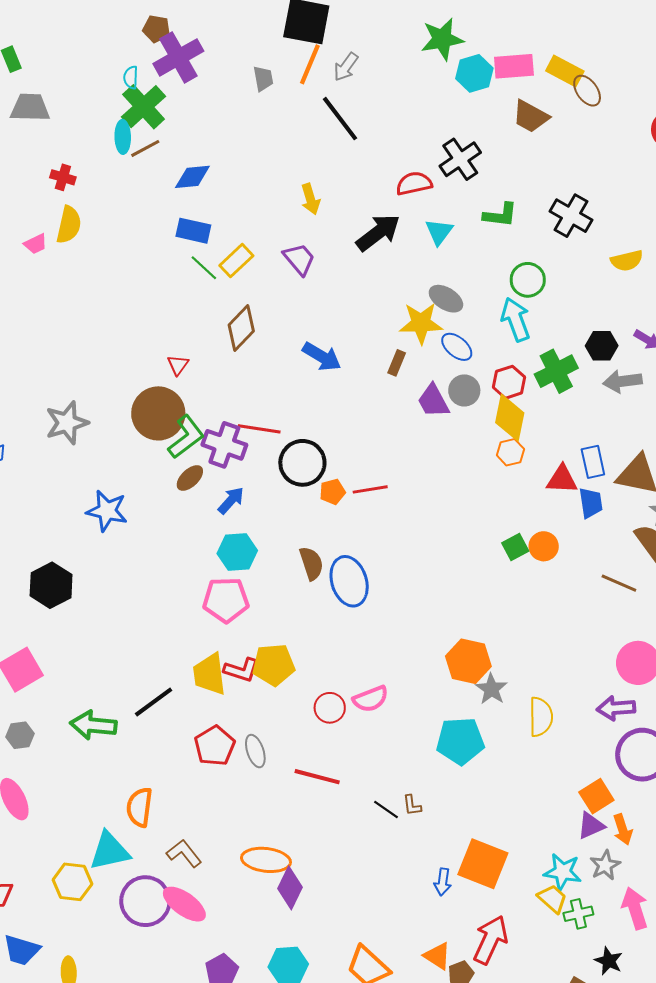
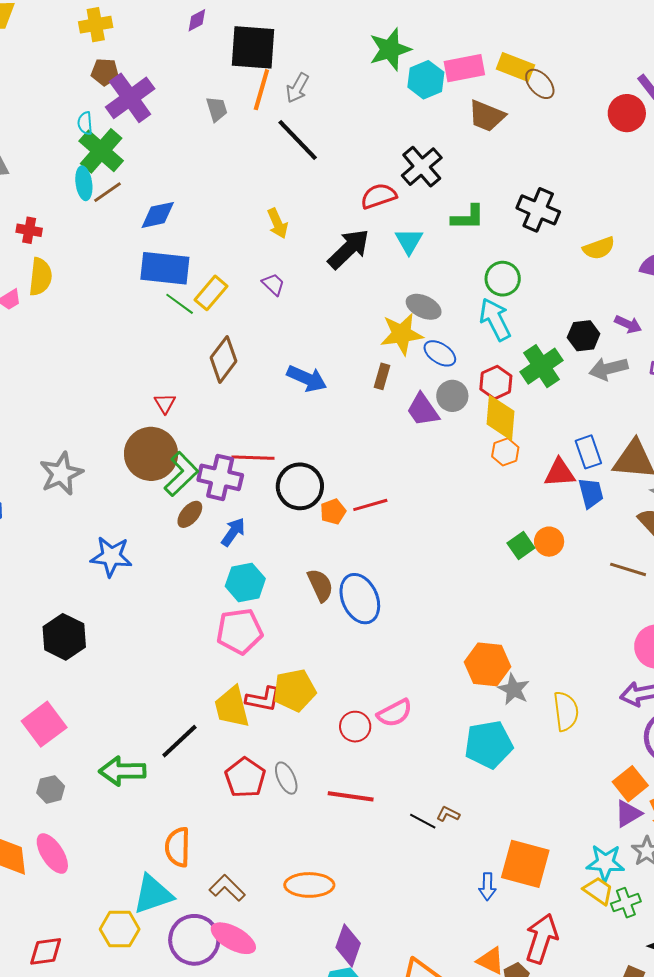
blue rectangle: (193, 231) -> (165, 268), size x1.4
purple trapezoid: (299, 259) -> (273, 284), size x0.7
brown L-shape: (412, 805) -> (448, 814), turned 130
purple diamond: (290, 888) -> (348, 945), moved

